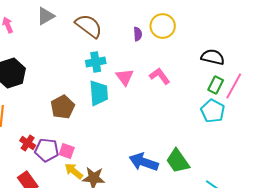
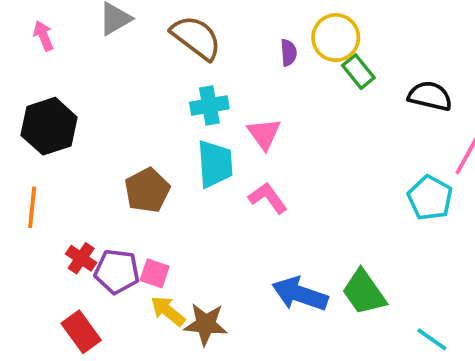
pink L-shape: (160, 76) -> (268, 198), moved
green rectangle: (216, 85) -> (358, 72), moved, turned -66

